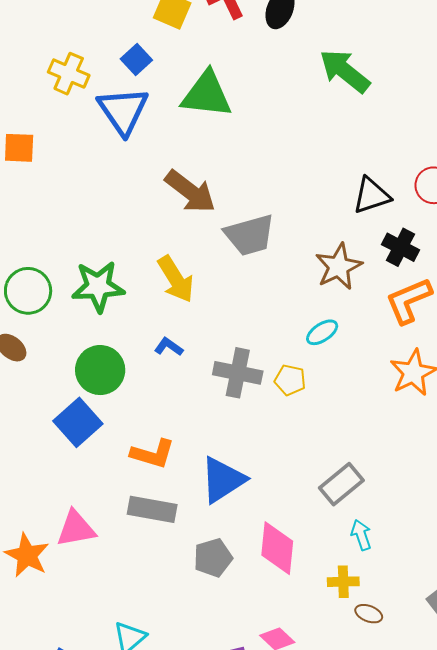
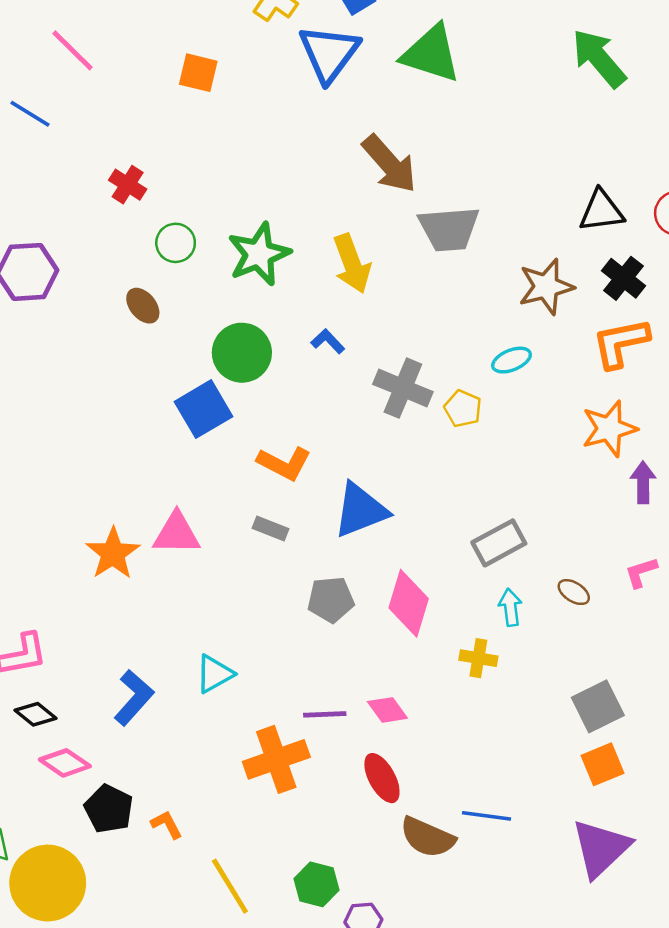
green star: (98, 287) -> (259, 254), turned -30
green circle: (28, 291) -> (176, 243), size x0.7
gray rectangle: (152, 509) -> (270, 529), size x0.6
brown ellipse: (369, 614) -> (574, 592), moved

